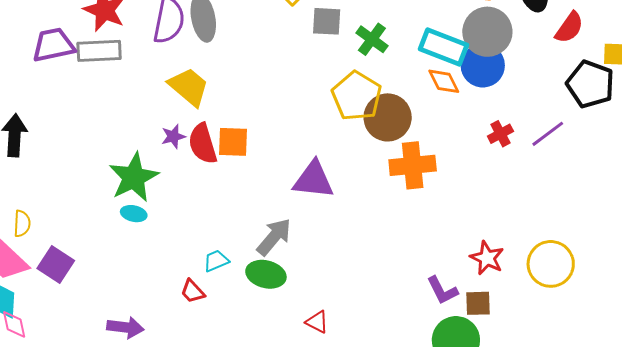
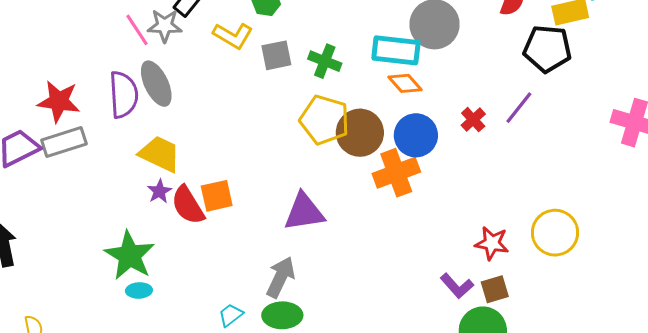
blue circle: (483, 65) -> (416, 135), moved
purple star: (173, 136) -> (159, 191), moved

